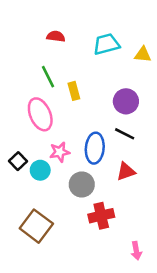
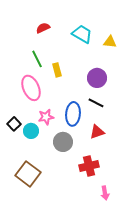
red semicircle: (56, 36) -> (43, 28), turned -32
cyan trapezoid: (106, 44) -> (82, 34), turned 45
red cross: (101, 216) -> (89, 166), moved

